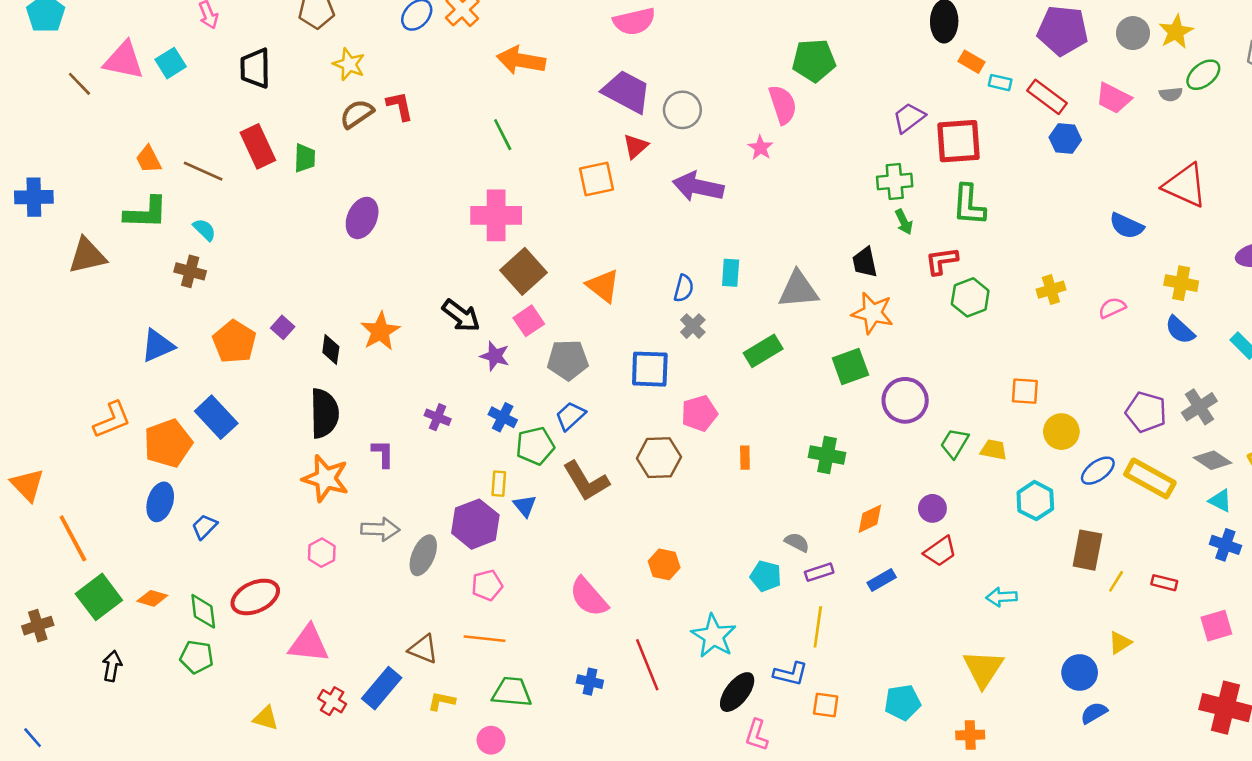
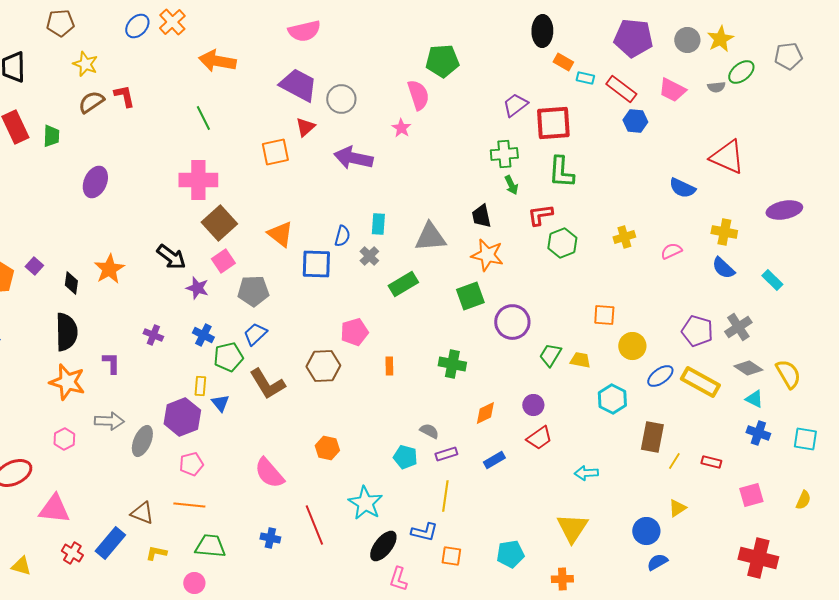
gray cross: (693, 326) -> (369, 256), moved
blue square: (650, 369) -> (316, 264), moved

